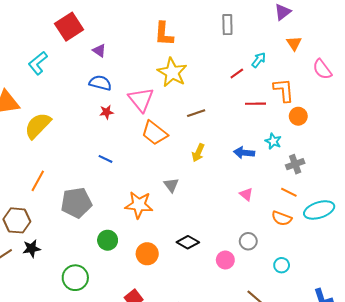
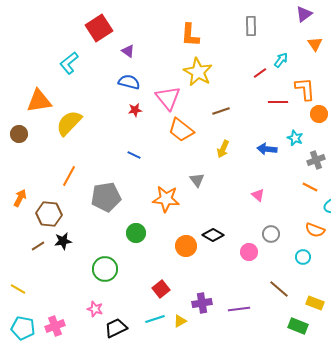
pink triangle: (246, 194) -> (258, 195), moved
orange semicircle: (282, 218) -> (315, 230), moved
orange circle: (147, 254) -> (186, 246), moved

